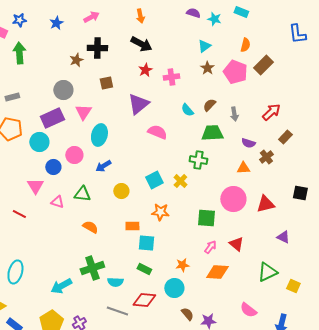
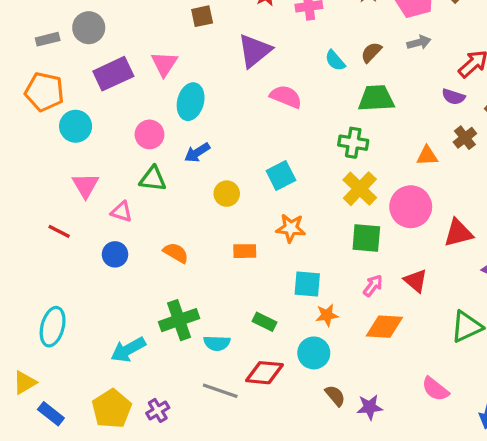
gray circle: (63, 90) -> (89, 28), moved
gray arrow: (234, 114) -> (419, 42), moved, turned -96
cyan circle: (39, 142) -> (76, 126), moved
purple semicircle: (248, 143) -> (453, 97), moved
blue circle: (53, 167) -> (115, 254), moved
yellow cross: (180, 181) -> (360, 189), moved, size x1.5
green triangle: (82, 194) -> (153, 179), moved
red triangle: (265, 204) -> (458, 233), moved
cyan square: (146, 243) -> (307, 284), moved

